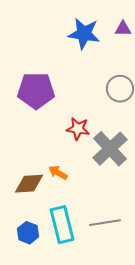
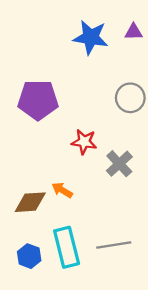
gray cross: (110, 149) -> (119, 164), size x0.7

